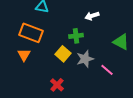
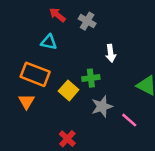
white arrow: (92, 16) -> (111, 53), turned -80
yellow square: (63, 54) -> (69, 90), moved

